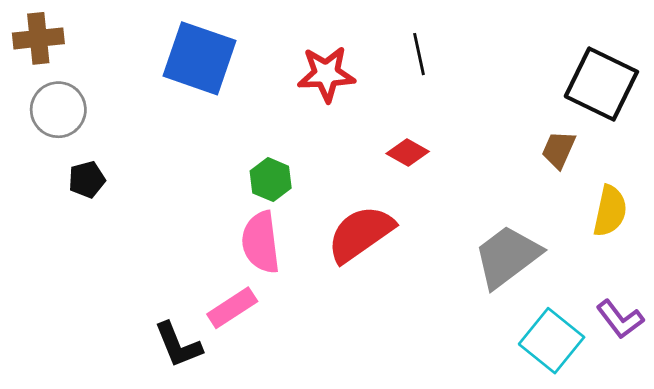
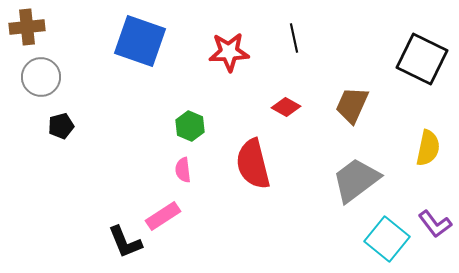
brown trapezoid: (559, 150) -> (352, 105), moved, size x1.4
red semicircle: (361, 234) -> (253, 164), turned -69
pink semicircle: (261, 242) -> (183, 170), size x0.6

